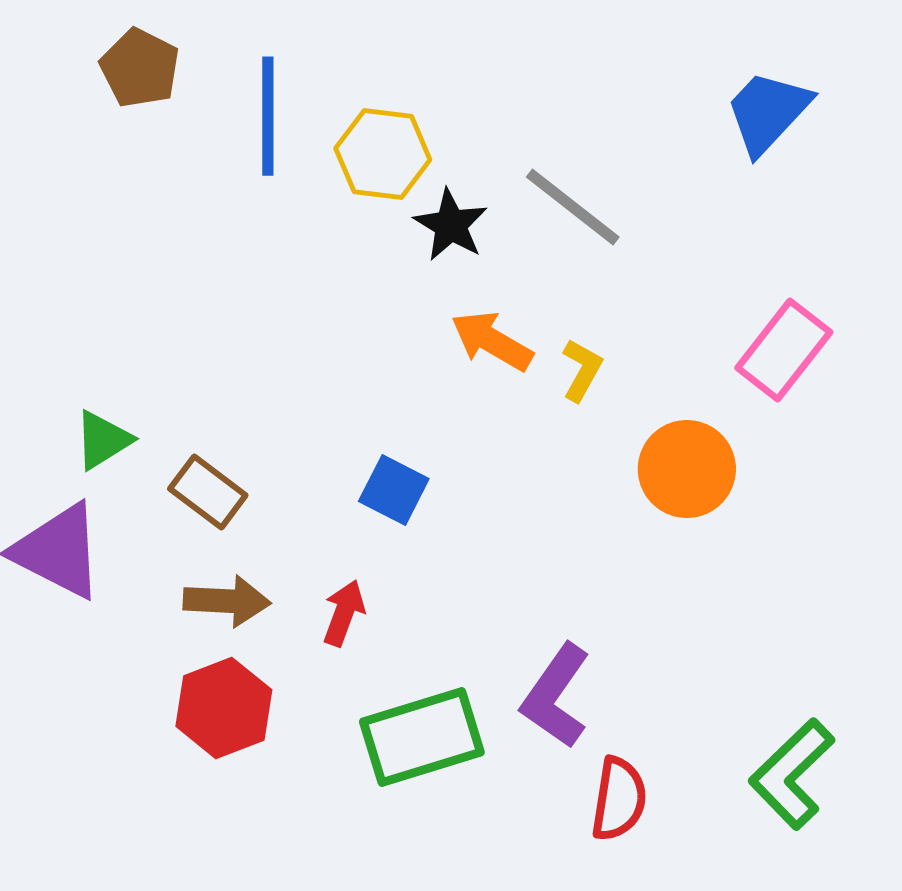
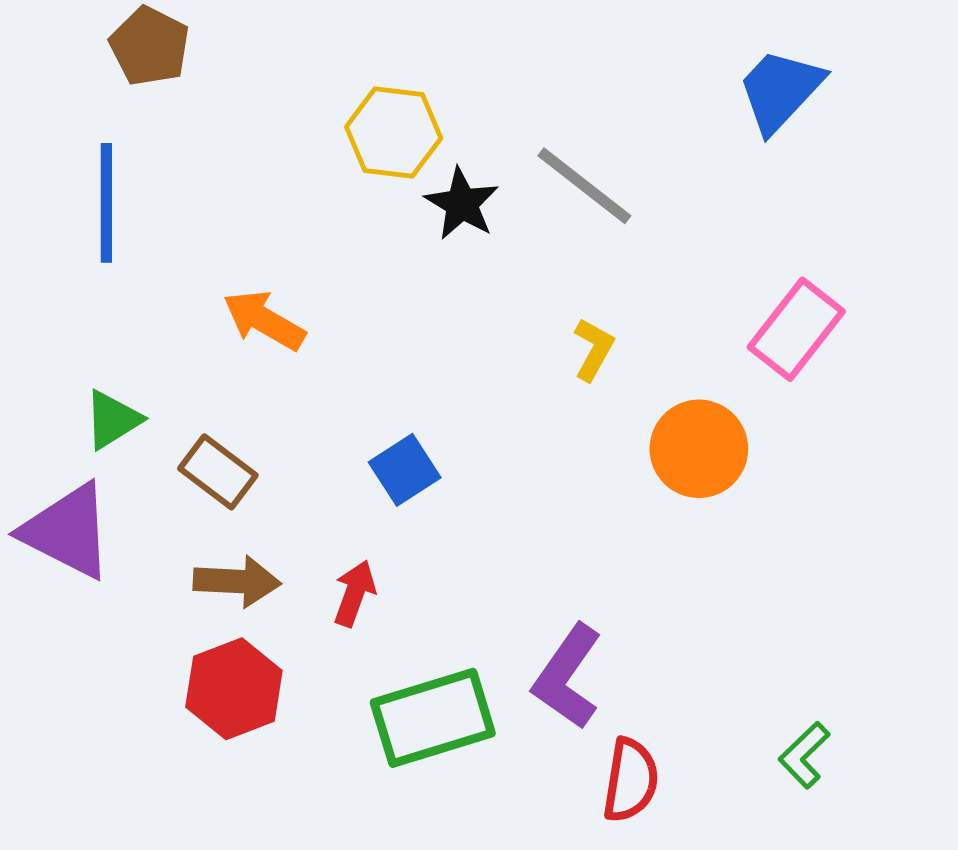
blue line: (268, 116) -> (106, 203), moved
orange arrow: (492, 341) -> (264, 320), moved
blue square: (394, 490) -> (405, 470), turned 30
green L-shape: (792, 774) -> (804, 755), size x0.6

